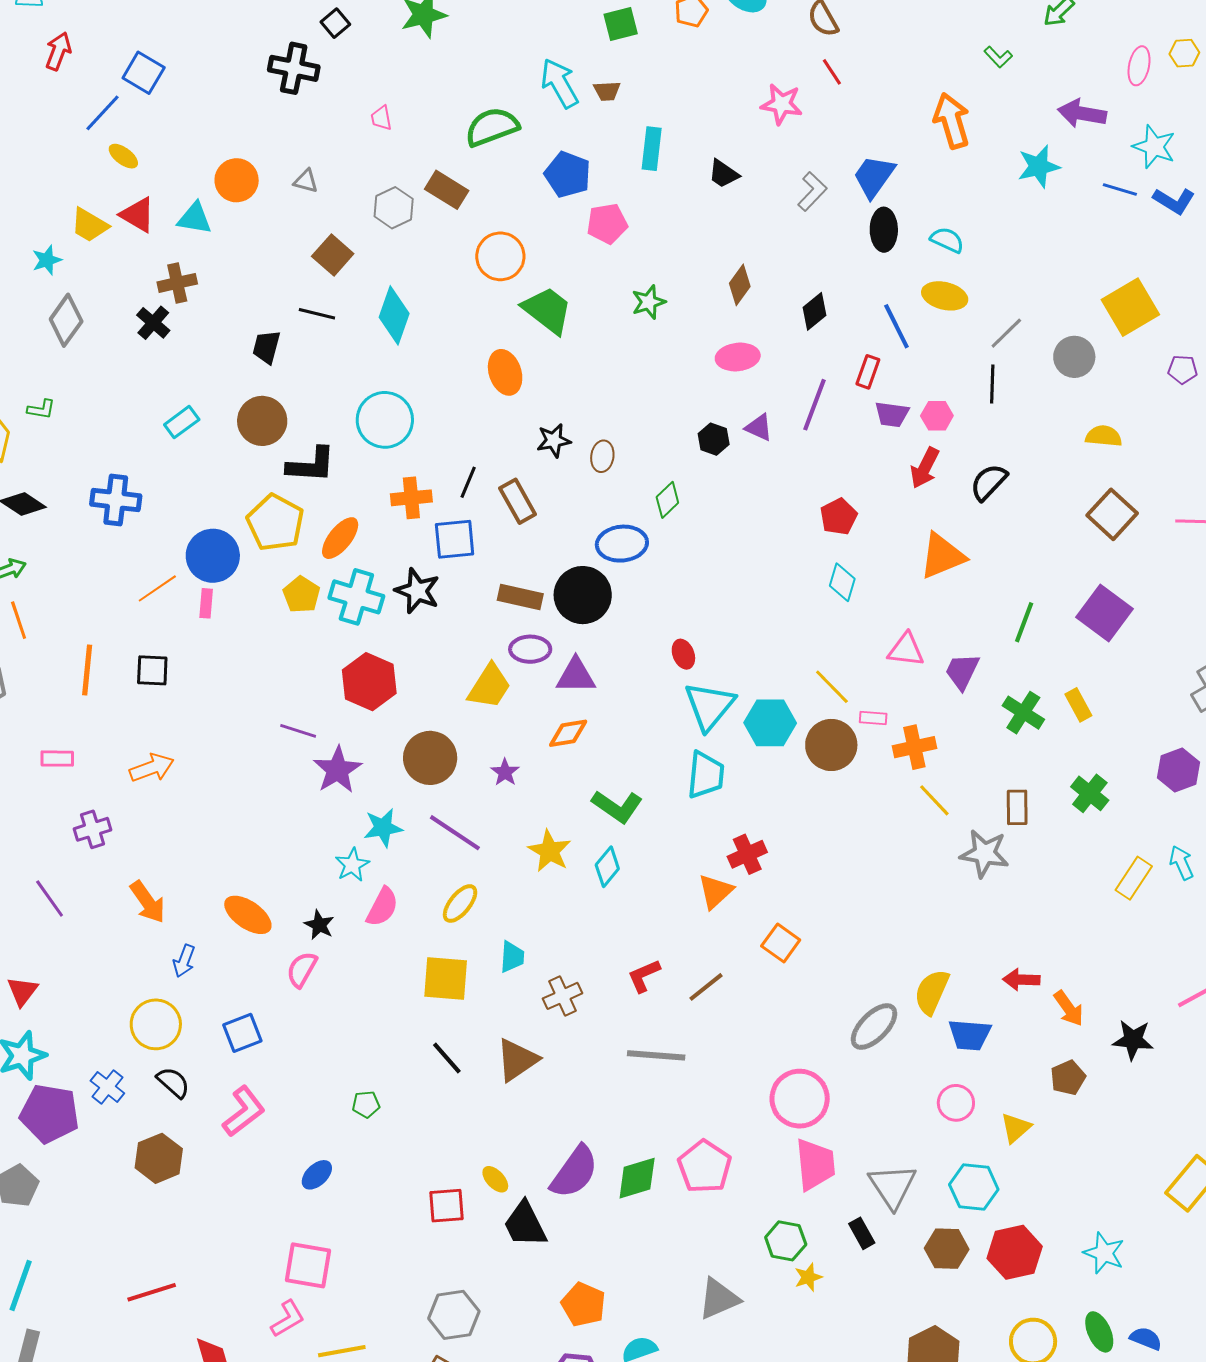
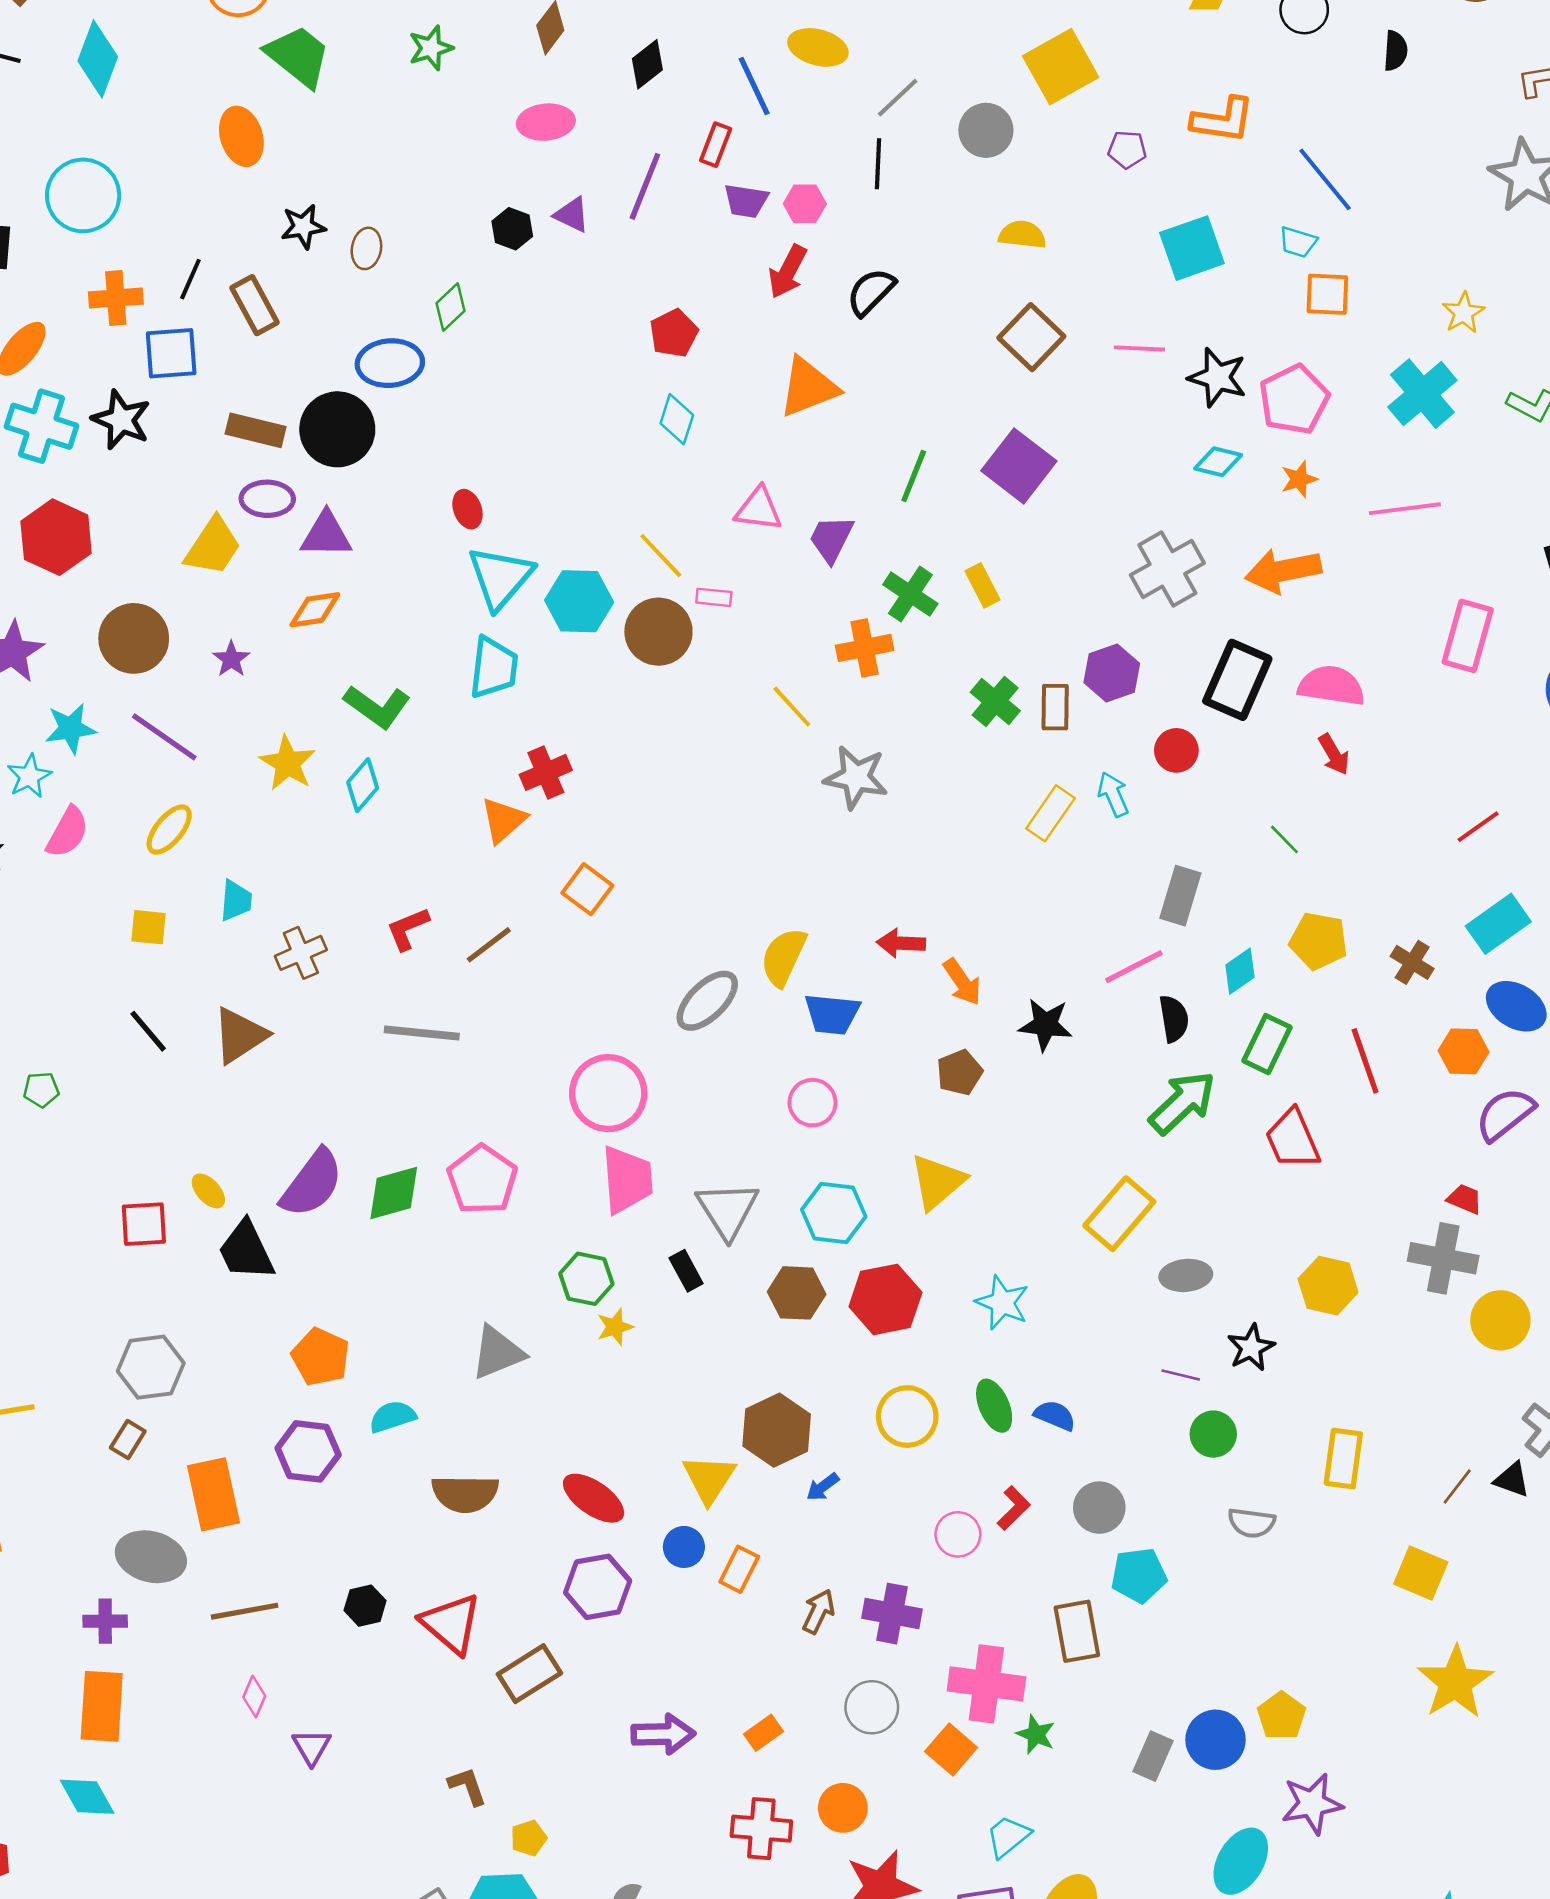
orange cross: (914, 747) -> (865, 648), moved
brown rectangle: (1017, 807) -> (1055, 707), moved
yellow square: (446, 978) -> (148, 927), size x0.6
yellow triangle: (1016, 1128) -> (937, 1182), moved, size x1.4

